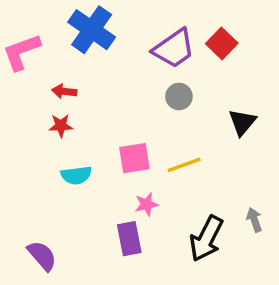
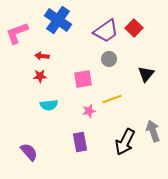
pink square: (134, 158) -> (83, 79), moved
pink star: (146, 204) -> (89, 111), moved
gray arrow: (254, 220) -> (153, 131), size x1.5

